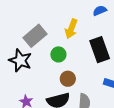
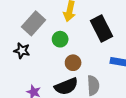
black star: (20, 60) -> (22, 51), size x0.7

